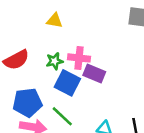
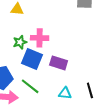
purple rectangle: (94, 74) -> (59, 63), moved

